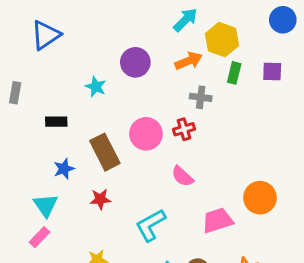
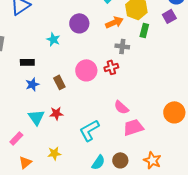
purple square: (272, 71) -> (169, 16), moved, turned -32
brown rectangle: (105, 152) -> (59, 82), size x0.6
blue star: (64, 169) -> (32, 84), moved
pink semicircle: (182, 176) -> (121, 107), moved
orange circle: (260, 198) -> (174, 112), moved
cyan triangle: (46, 205) -> (36, 117), moved

